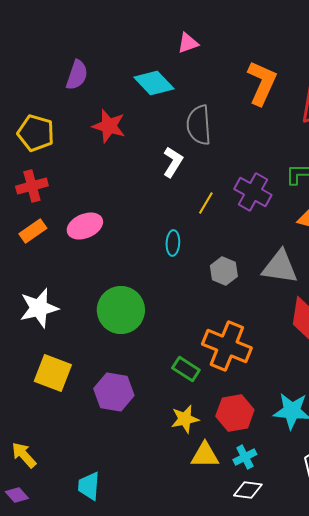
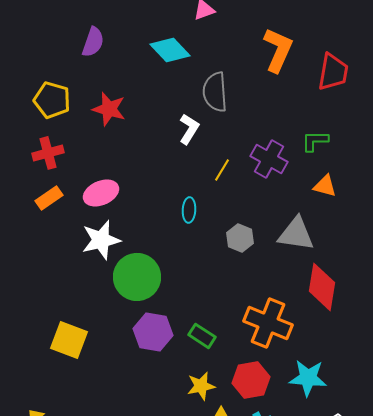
red star: (109, 126) -> (109, 109), moved
white star: (39, 308) -> (101, 240), moved
orange cross: (227, 346) -> (268, 323), moved
purple hexagon: (114, 392) -> (153, 332), moved

